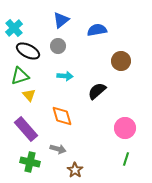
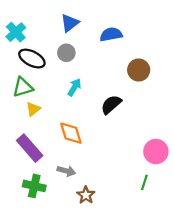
cyan arrow: (65, 76) -> (74, 87), turned -63
yellow triangle: (29, 95) -> (33, 109), turned 32
pink circle: (125, 128) -> (156, 151), moved

